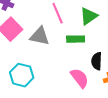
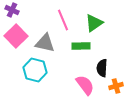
cyan hexagon: (22, 75) -> (35, 70), moved

